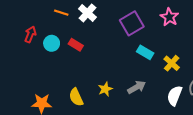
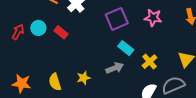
pink star: (169, 17) -> (153, 18), turned -30
red arrow: (30, 34) -> (18, 32), moved
gray arrow: (137, 87) -> (115, 68), moved

